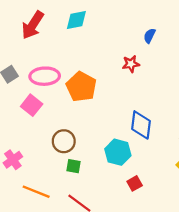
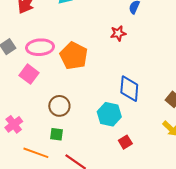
green square: (74, 166) -> (57, 134), moved

